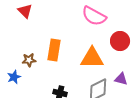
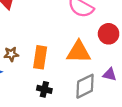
orange rectangle: (54, 50) -> (40, 57), moved

